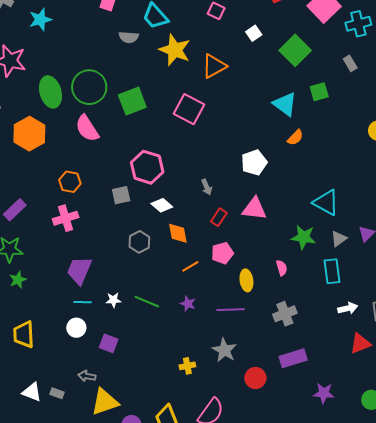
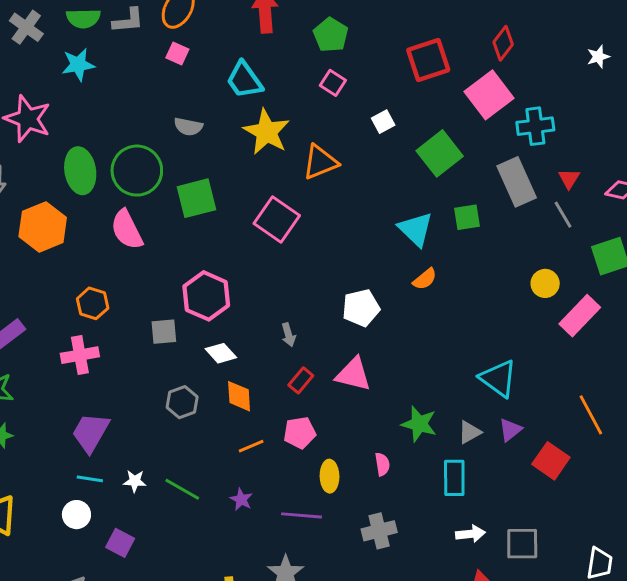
gray semicircle: (129, 37) -> (188, 127), moved
gray rectangle: (350, 63) -> (517, 182), size x2.0
cyan triangle: (326, 203) -> (498, 378), moved

